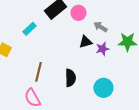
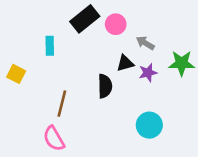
cyan rectangle: (29, 29) -> (50, 46), turned -48
black semicircle: (70, 78) -> (105, 86), moved

